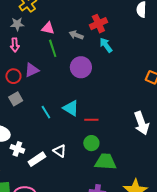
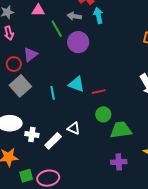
gray arrow: (76, 35) -> (74, 16), moved
cyan arrow: (106, 45) -> (98, 16), turned 35
green line: (53, 48) -> (57, 29), moved
gray square: (16, 99) -> (20, 86), size x1.5
cyan line: (46, 112) -> (53, 93), turned 32

